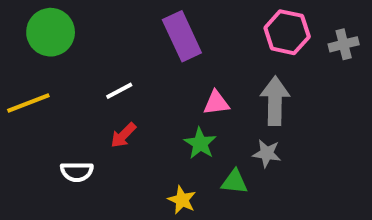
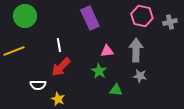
white line: (119, 91) -> (59, 45), turned -72
red arrow: (123, 135) -> (61, 67), size x1.5
gray star: (267, 153) -> (140, 76), moved
yellow star: (182, 200) -> (58, 99), moved

